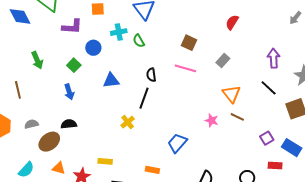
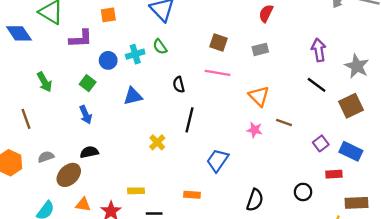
cyan cross: (119, 32) -> (135, 54), moved
gray rectangle: (223, 60) -> (260, 49), moved, turned 40
orange triangle: (231, 94) -> (259, 96), moved
black line: (144, 98) -> (189, 120), moved

